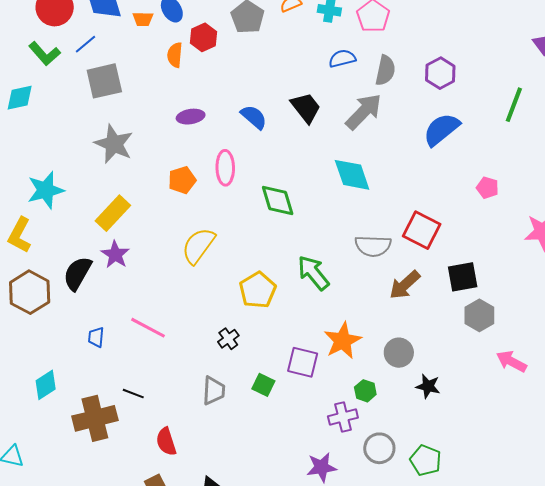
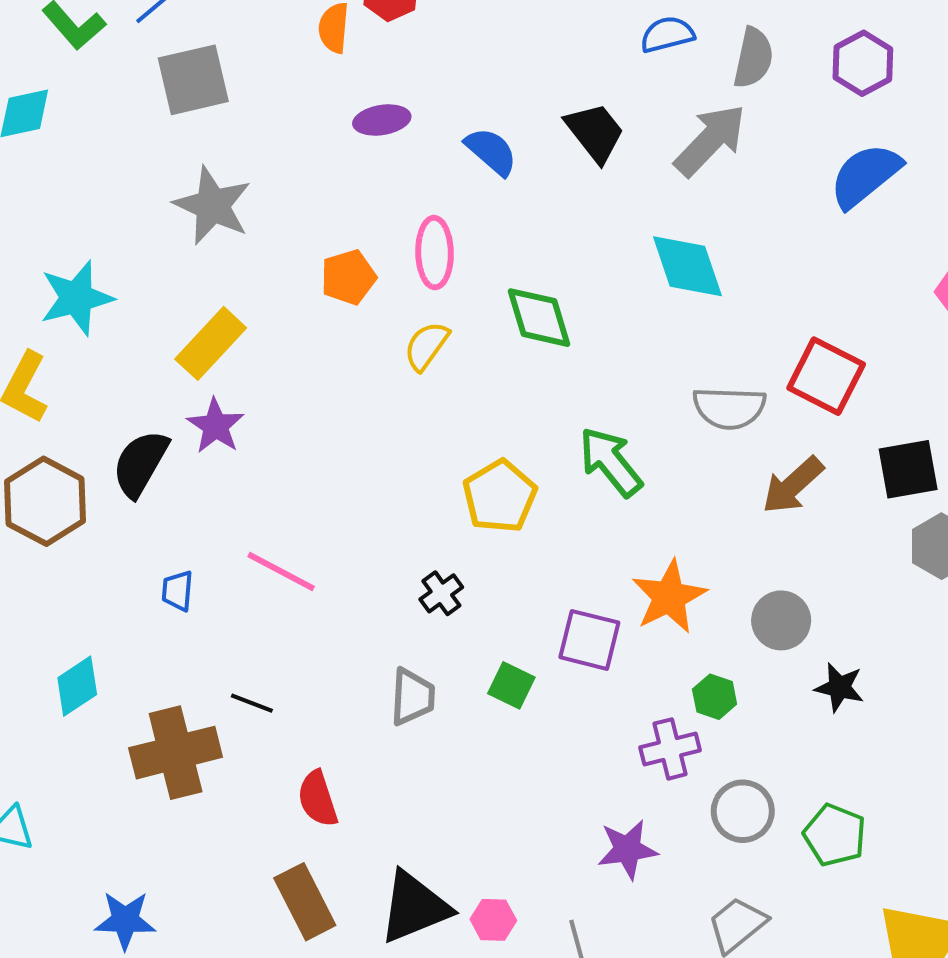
purple ellipse: (191, 117) -> (382, 120), moved
yellow semicircle: (198, 246) -> (427, 346), moved, size x0.7

